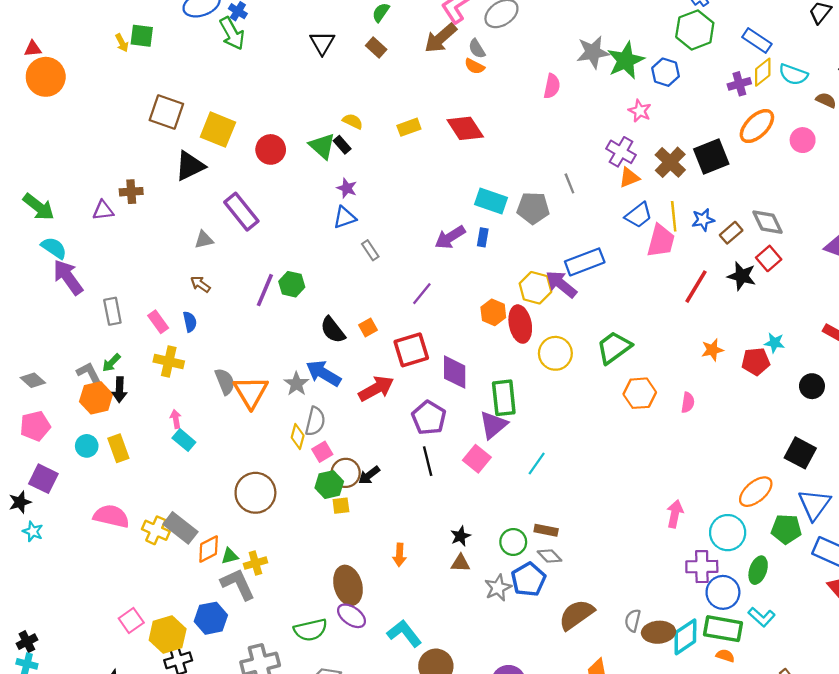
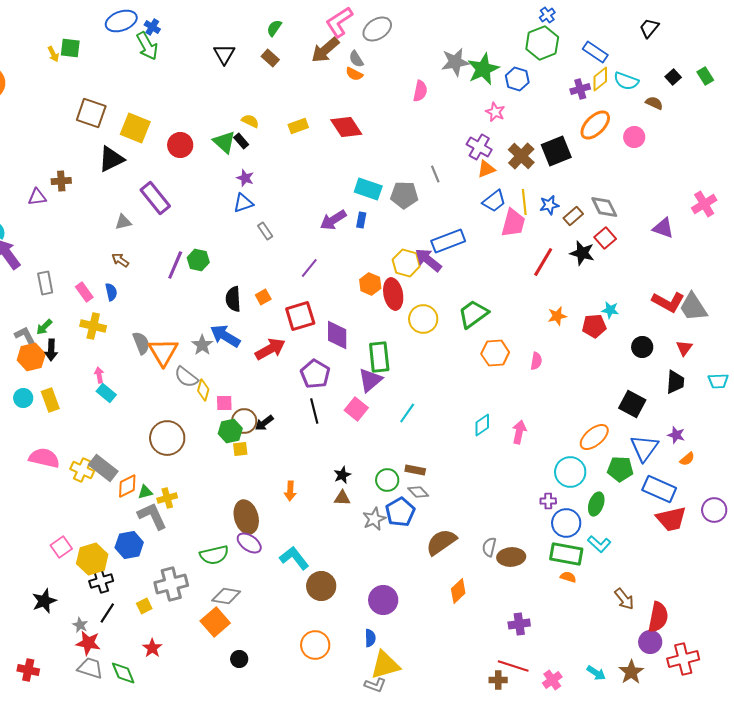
black semicircle: (333, 330) -> (233, 299), turned 35
gray semicircle: (315, 421) -> (186, 377), moved, turned 115
pink square: (322, 452) -> (224, 403), turned 30
pink arrow: (675, 514) -> (519, 432), moved
purple cross: (702, 567) -> (548, 501), size x0.6
cyan diamond: (685, 637) -> (482, 425), moved, size x0.7

